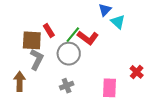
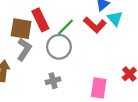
red rectangle: (49, 30) -> (40, 20), size x1.5
red L-shape: (88, 38) -> (95, 25), moved

